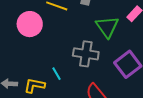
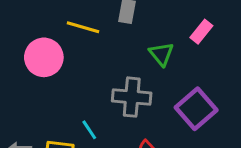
green triangle: (107, 27) -> (161, 54), size x0.7

